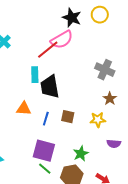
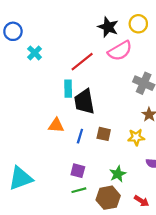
pink semicircle: (62, 40) -> (120, 51), moved
purple square: (44, 151) -> (78, 171), size x0.6
green line: (45, 169) -> (79, 190), turned -56

